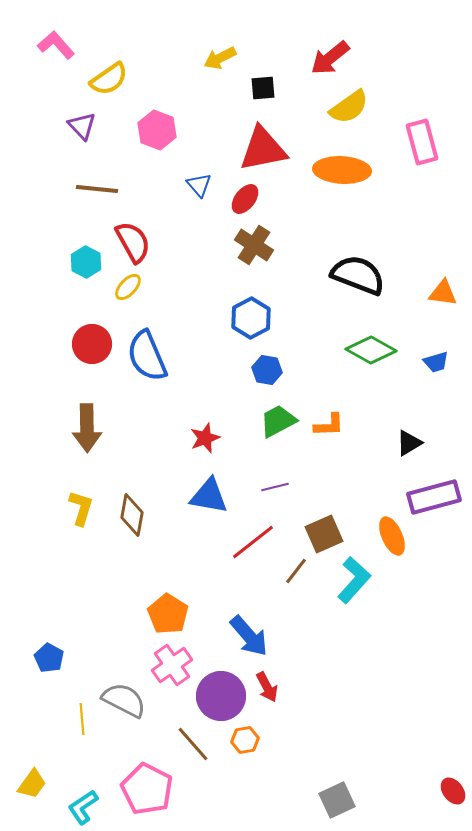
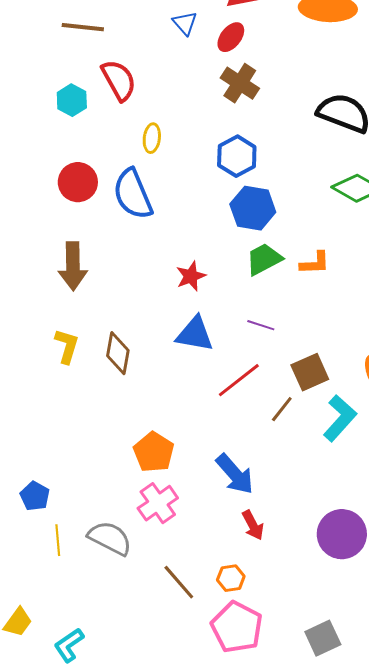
yellow ellipse: (128, 287) -> (152, 138), moved, turned -36
blue hexagon: (267, 370) -> (253, 208), size x1.5
purple line: (275, 487) -> (261, 325), turned 32
purple circle: (221, 696) -> (342, 534), moved
yellow line: (82, 719) -> (58, 540), moved
pink pentagon: (147, 789) -> (237, 627), moved

